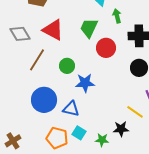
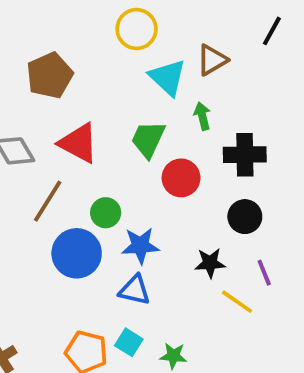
blue circle: (44, 100) -> (77, 253), moved
blue triangle: (71, 109) -> (135, 290), moved
black star: (121, 129) -> (210, 263), moved

